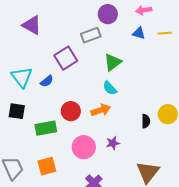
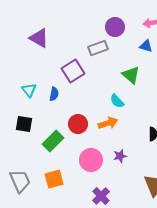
green triangle: (113, 62) -> (131, 75), moved, turned -42
cyan triangle: (22, 77) -> (29, 90), size x0.7
blue semicircle: (47, 81) -> (54, 94), turned -40
green rectangle: (46, 128) -> (53, 141), turned -35

